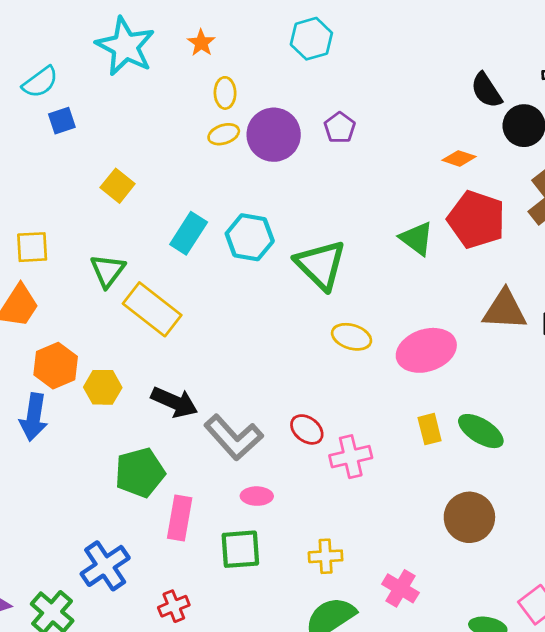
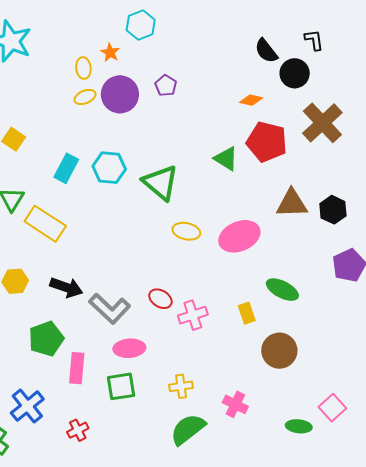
orange star: (201, 43) -> (110, 53), moved
yellow rectangle: (430, 429) -> (247, 313), moved
pink ellipse: (257, 496) -> (129, 348), size x1.4

